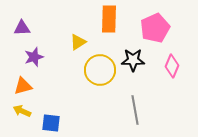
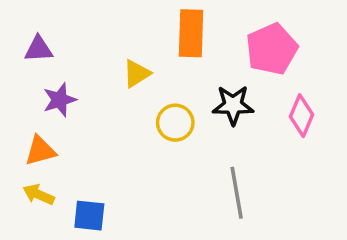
yellow circle: (100, 70) -> (175, 123), size x0.7

